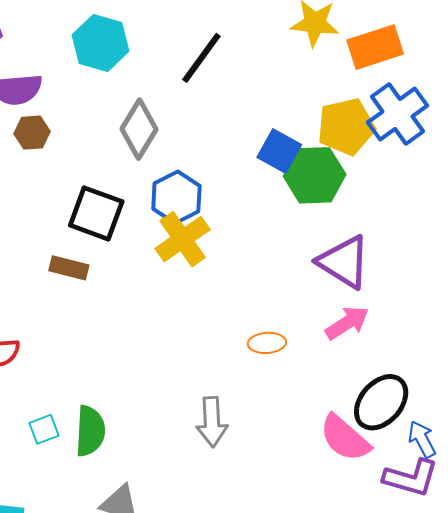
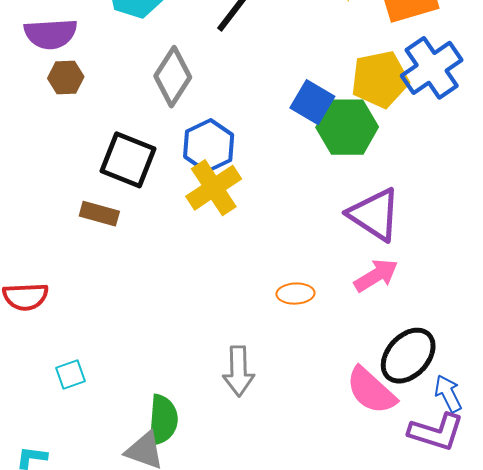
green semicircle: (90, 431) -> (163, 420), moved

